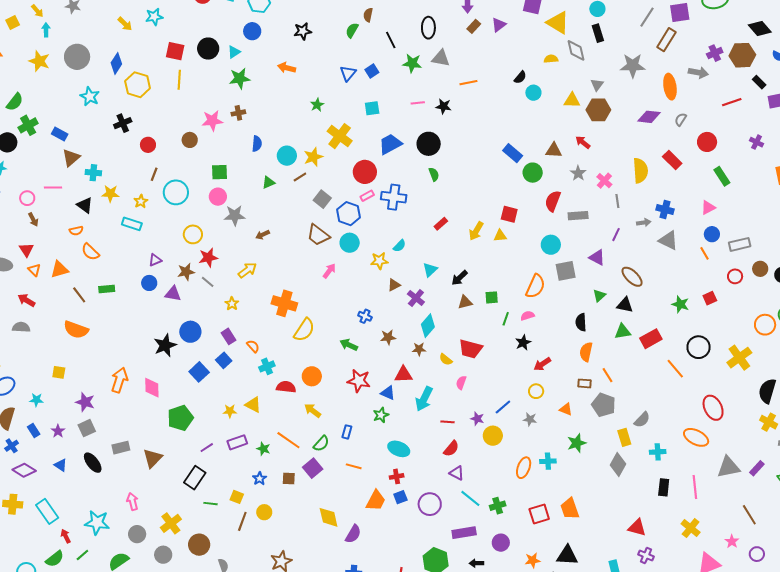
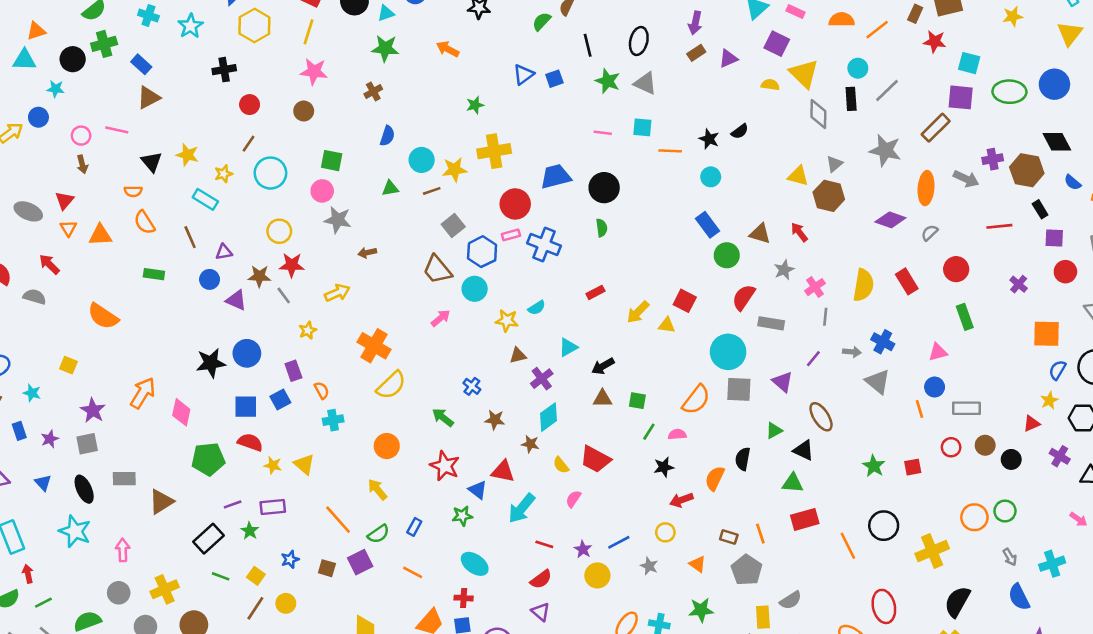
gray line: (647, 17) -> (887, 91), moved
yellow semicircle: (551, 59) -> (770, 85), moved
orange line: (468, 83) -> (670, 151), moved
cyan circle: (533, 93) -> (711, 177), moved
black star: (444, 106) -> (709, 139), moved
cyan square: (372, 108) -> (642, 127), moved
brown cross: (238, 113) -> (373, 92), turned -32
pink star: (212, 121) -> (314, 72), moved
yellow cross: (340, 136) -> (494, 151), turned 30
cyan cross: (93, 173) -> (148, 16), moved
cyan circle: (551, 245) -> (728, 352), size x1.4
brown line: (79, 295) -> (190, 237), moved
red rectangle: (651, 339) -> (805, 519), moved
orange semicircle: (586, 352) -> (715, 478), moved
blue square: (199, 372) -> (246, 407), turned 30
red semicircle: (286, 387) -> (250, 442), moved
green star: (263, 449) -> (250, 531), moved
cyan star: (97, 523) -> (75, 531), moved

